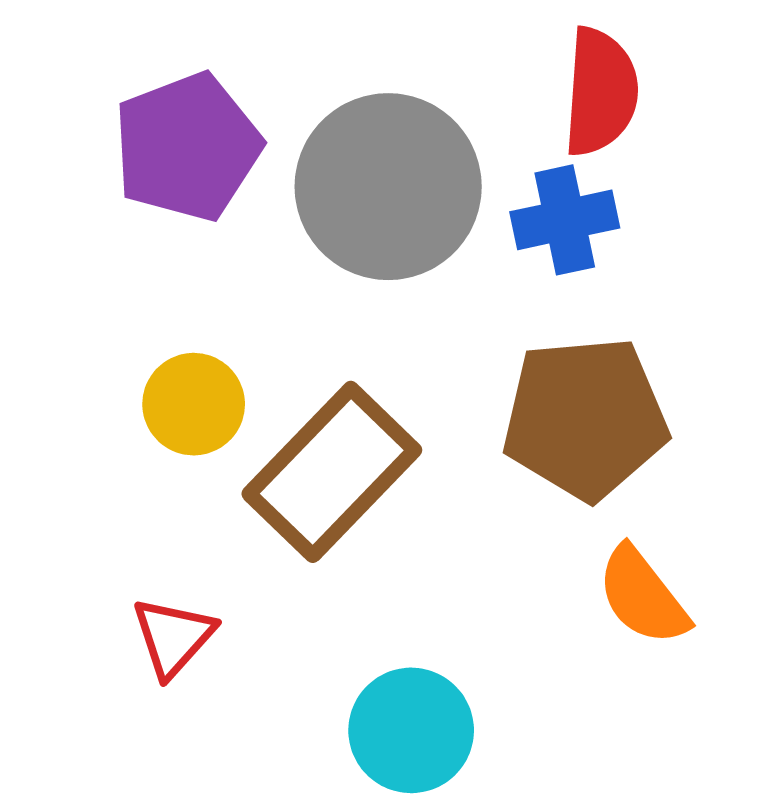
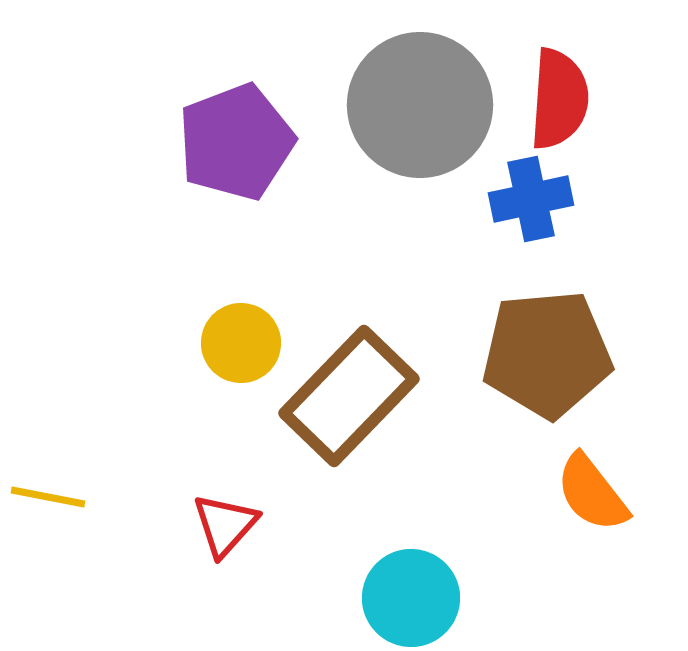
gray circle: (388, 187) -> (420, 105), moved

